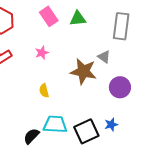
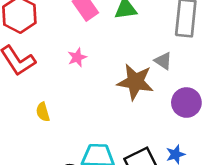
yellow semicircle: (44, 91) -> (43, 112), moved

